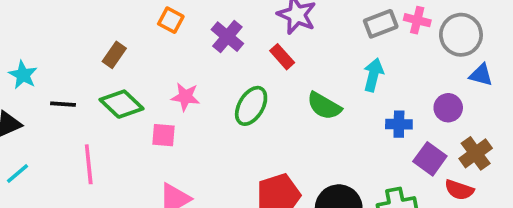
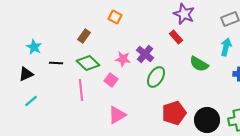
purple cross: (227, 37) -> (145, 54), moved
green ellipse: (251, 106) -> (156, 77), moved
pink square: (163, 135) -> (111, 80), turned 32
pink line: (89, 164) -> (81, 90), moved

